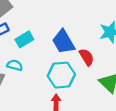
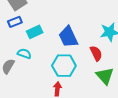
red semicircle: (87, 57) -> (96, 53), moved

